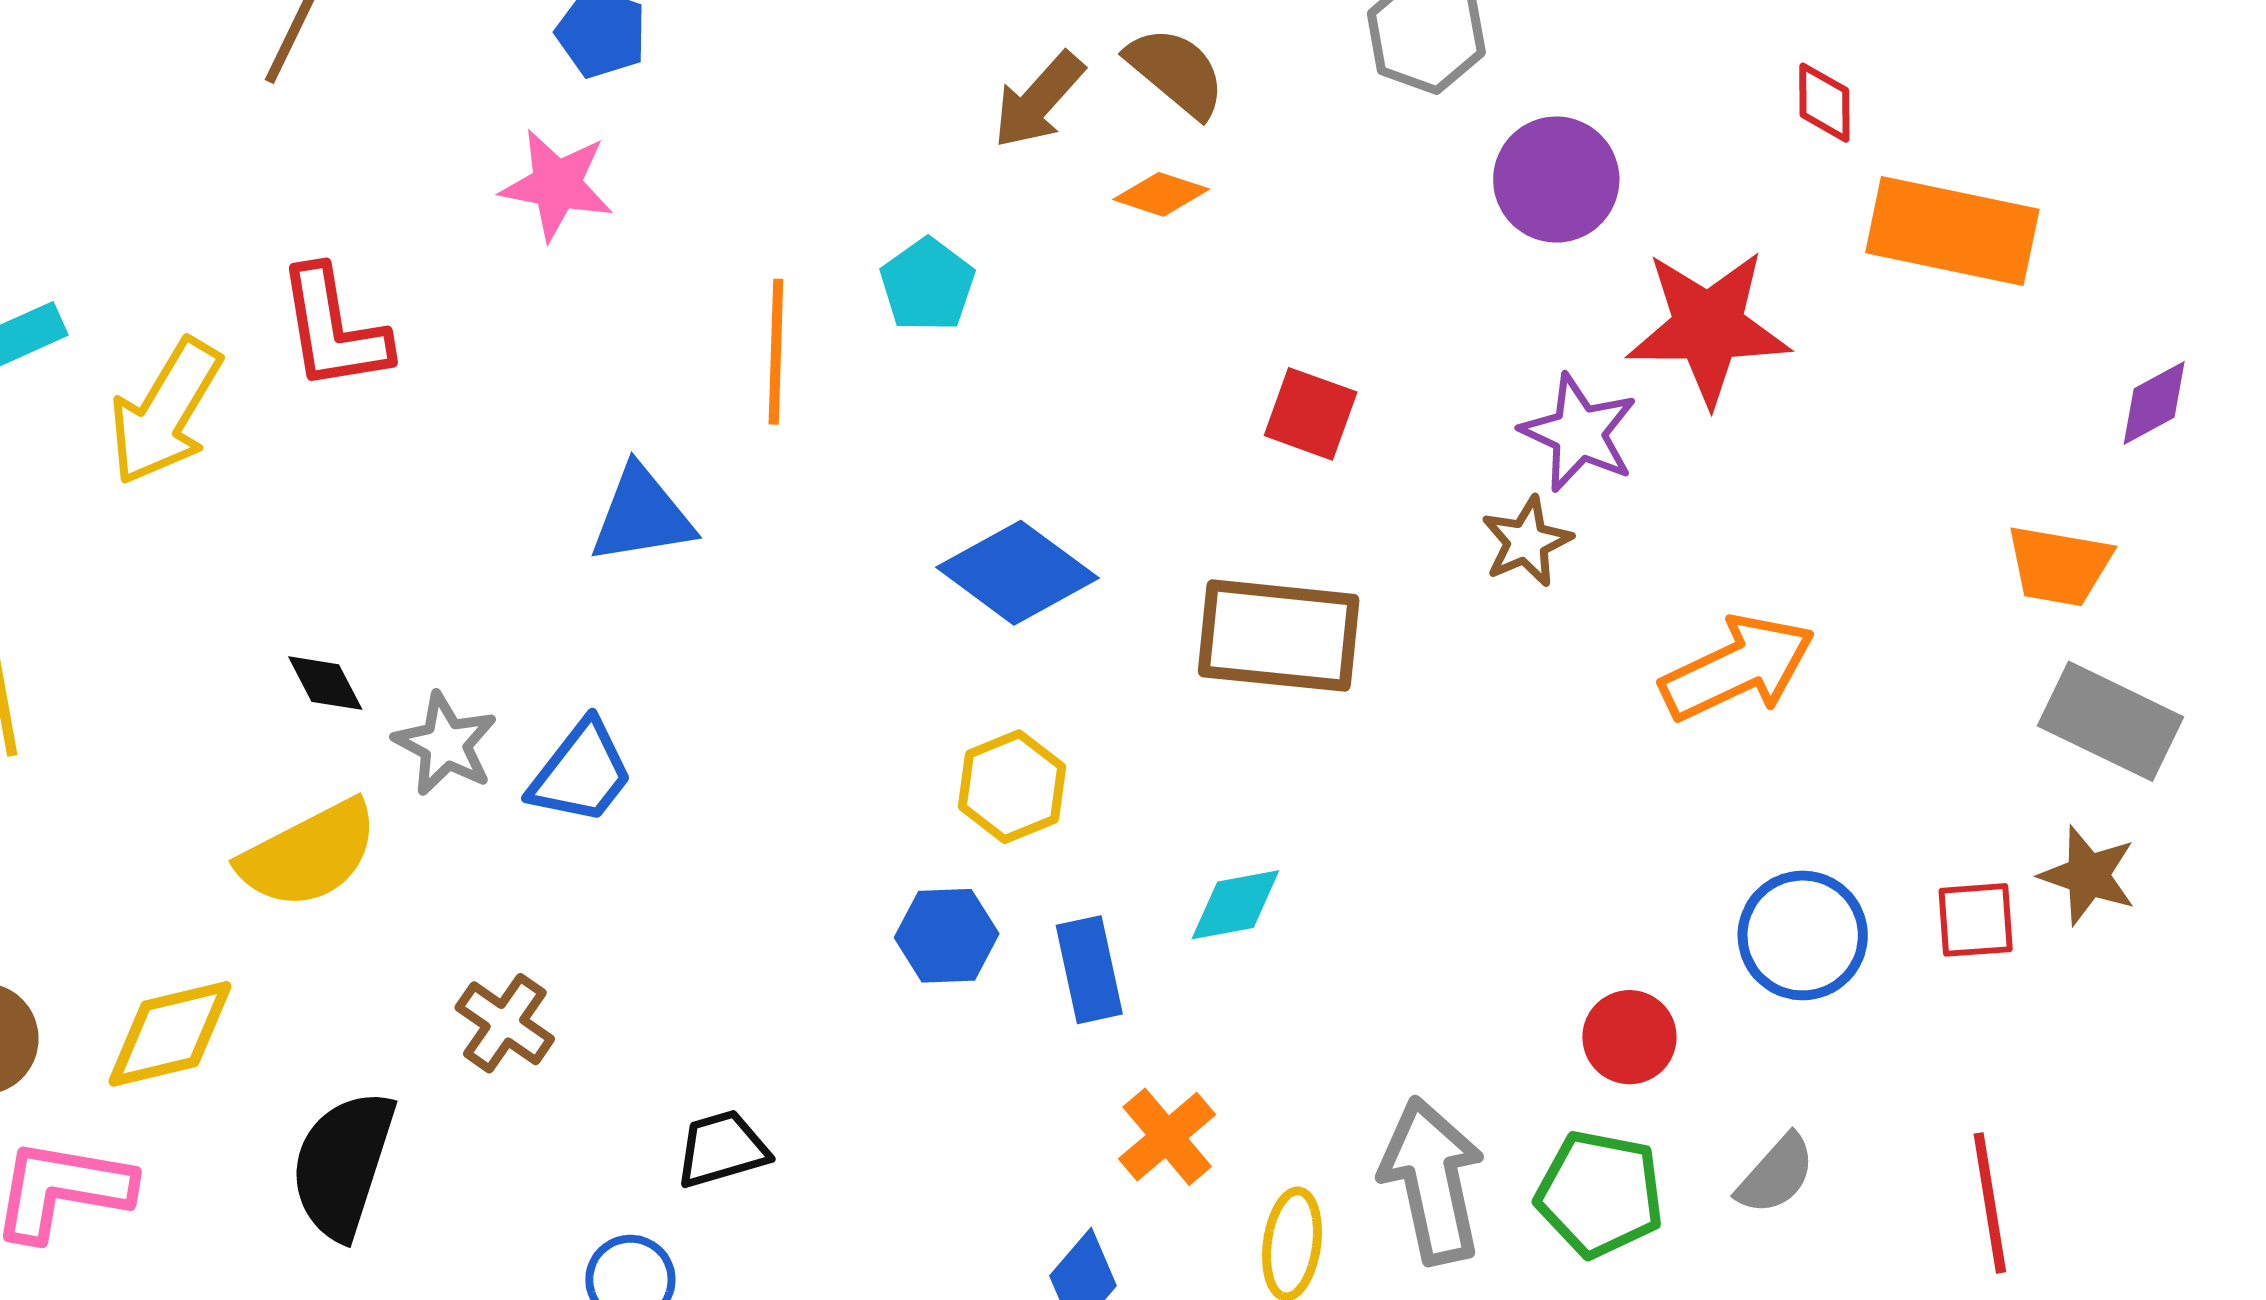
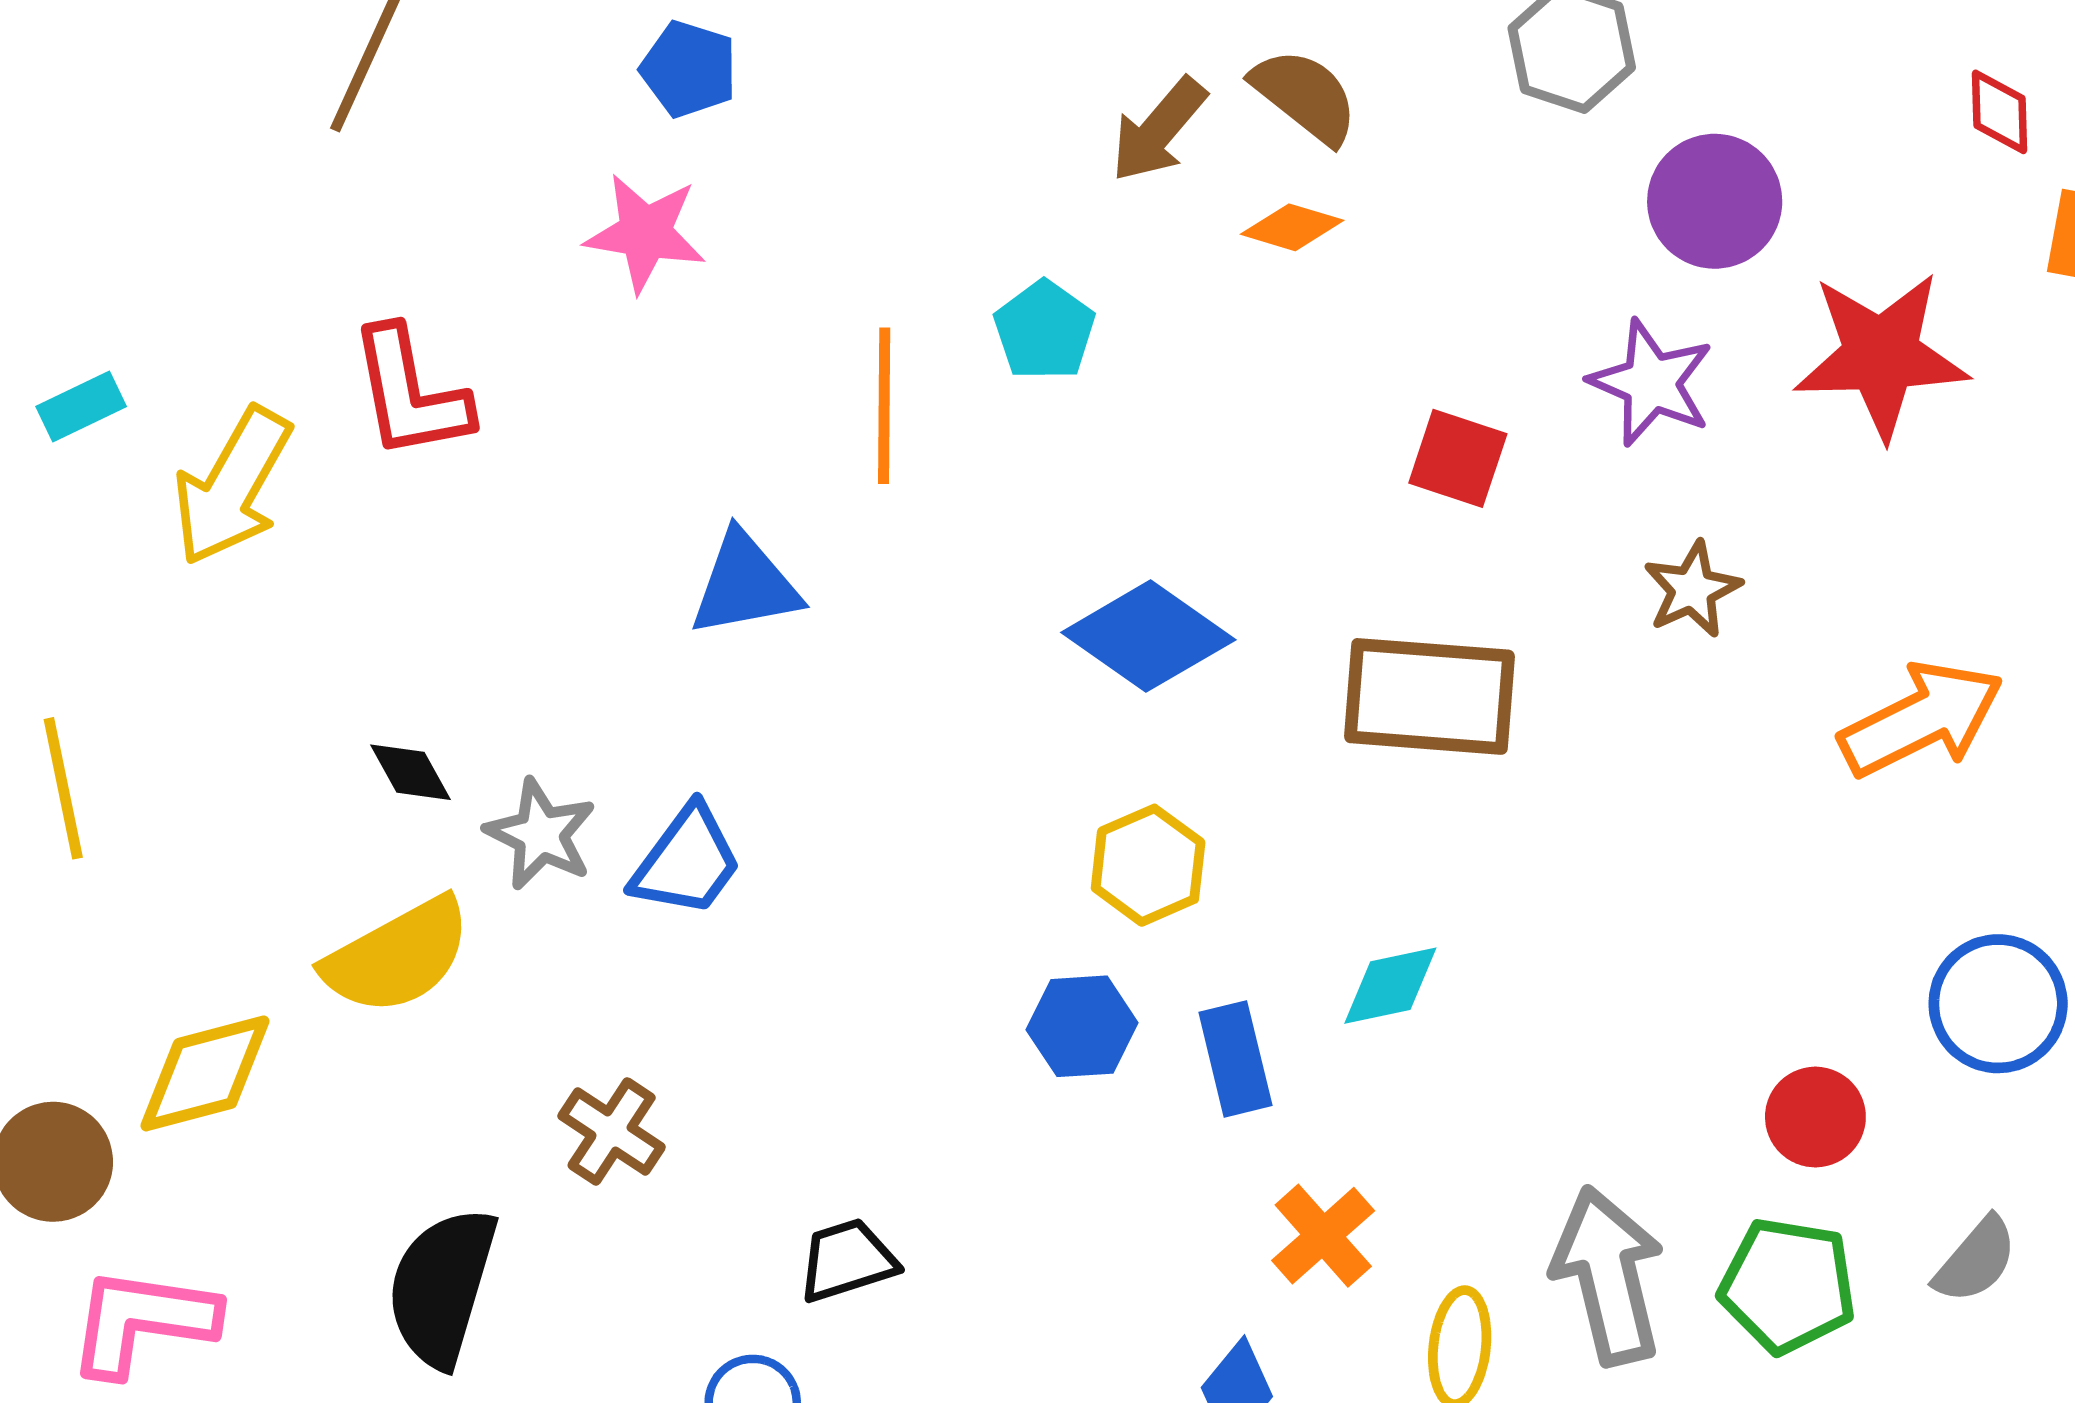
purple star: (1579, 433) -> (1651, 383), moved
yellow diamond: (170, 1034) -> (205, 1073), moved

